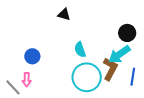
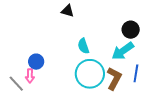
blue circle: (32, 56) -> (36, 62), moved
brown L-shape: (110, 69) -> (114, 78), moved

